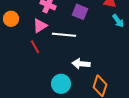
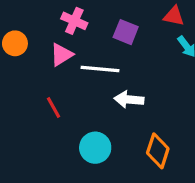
red line: (35, 47) -> (53, 108), moved
white arrow: (81, 64) -> (129, 100), moved

